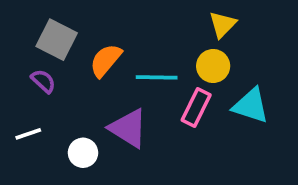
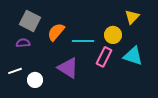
yellow triangle: (223, 25) -> (132, 17), moved
purple semicircle: (43, 81) -> (23, 43), turned -48
white circle: (83, 153) -> (35, 80), moved

